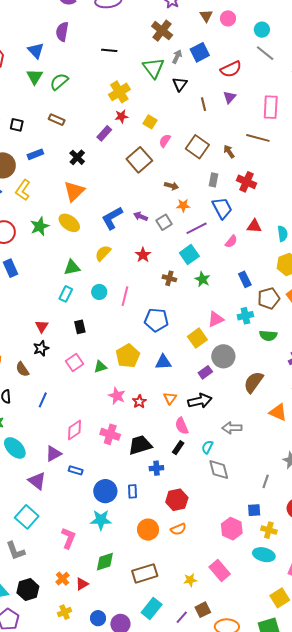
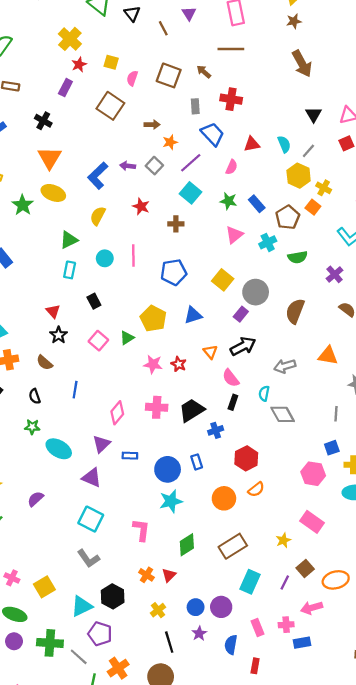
green star: (202, 279) -> (228, 201), moved
pink triangle: (216, 319) -> (234, 235), moved
orange triangle: (278, 412) -> (328, 356), moved

